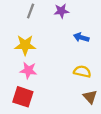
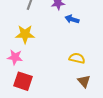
blue arrow: (81, 37) -> (72, 19), moved
pink star: (28, 70) -> (15, 57), moved

